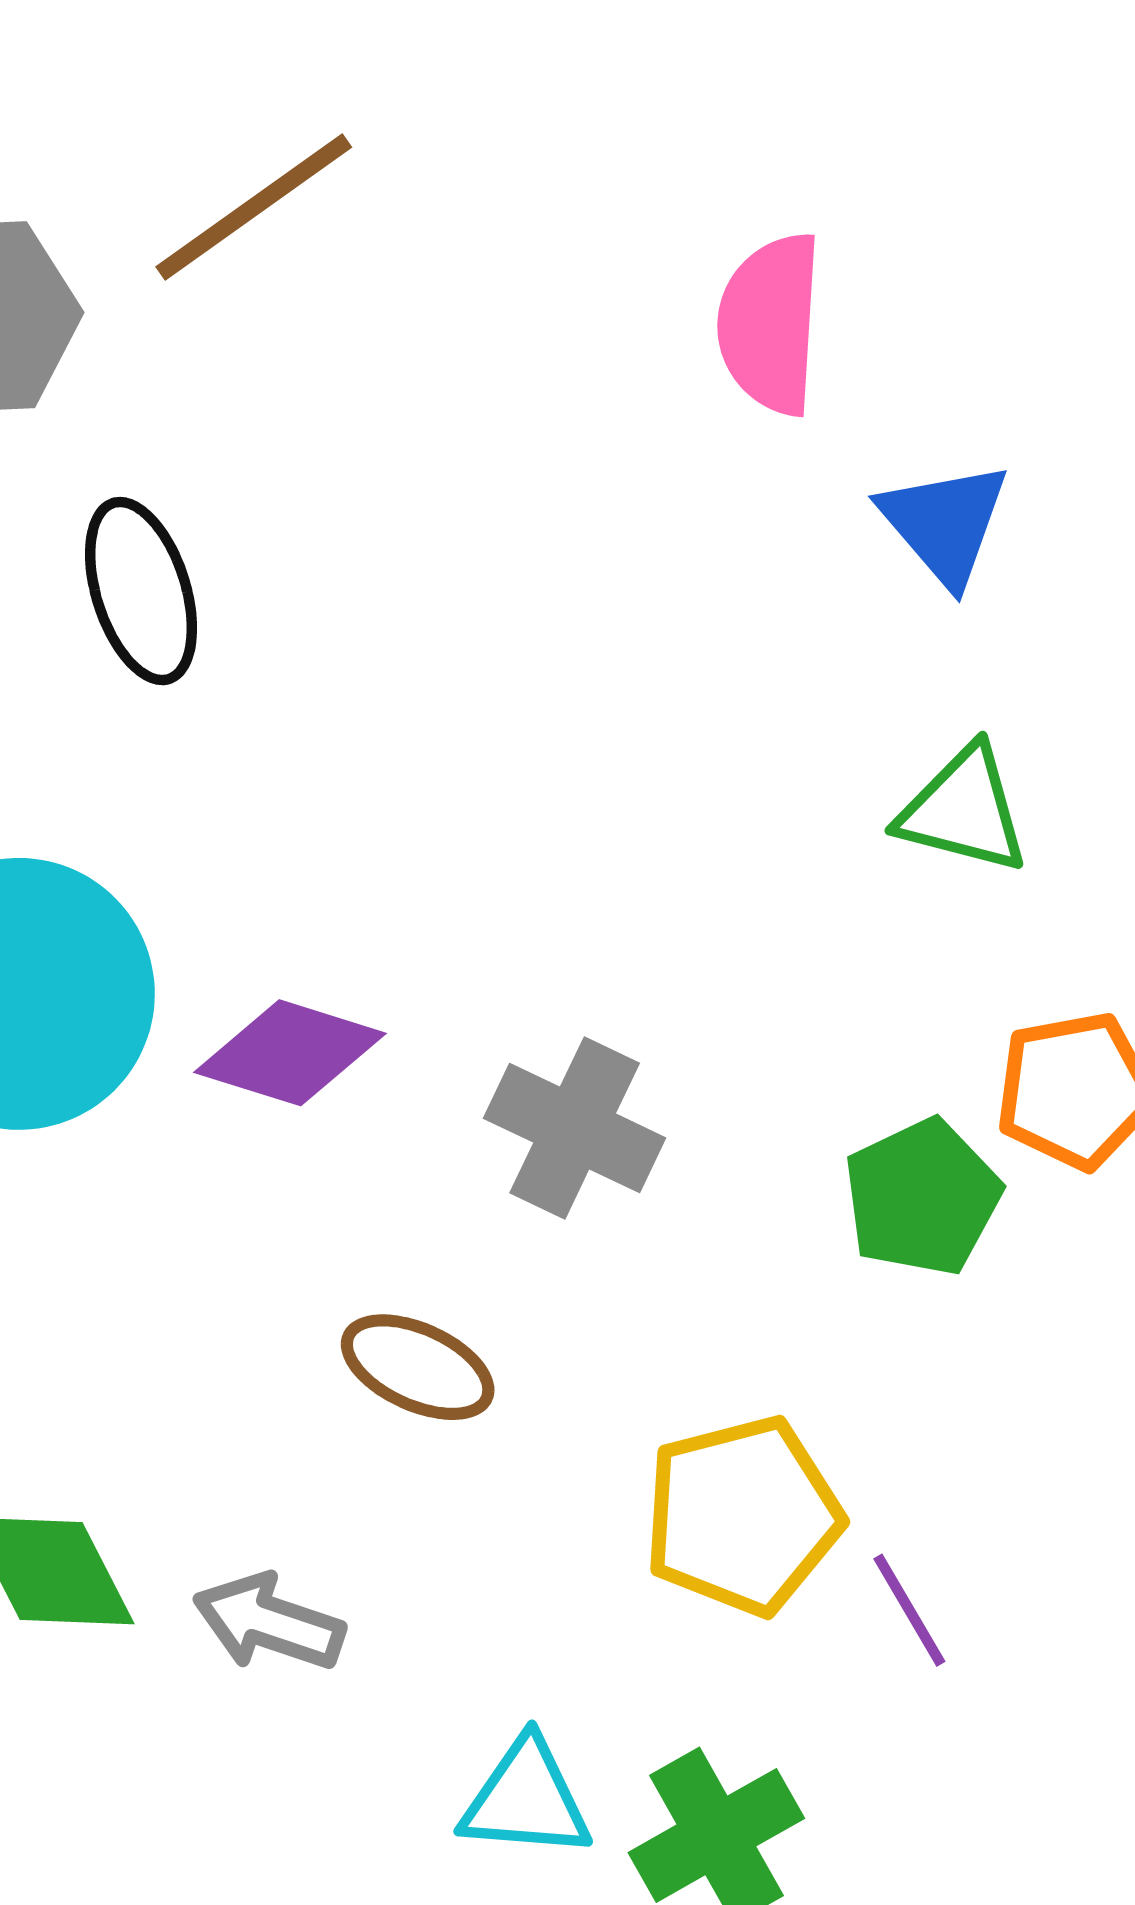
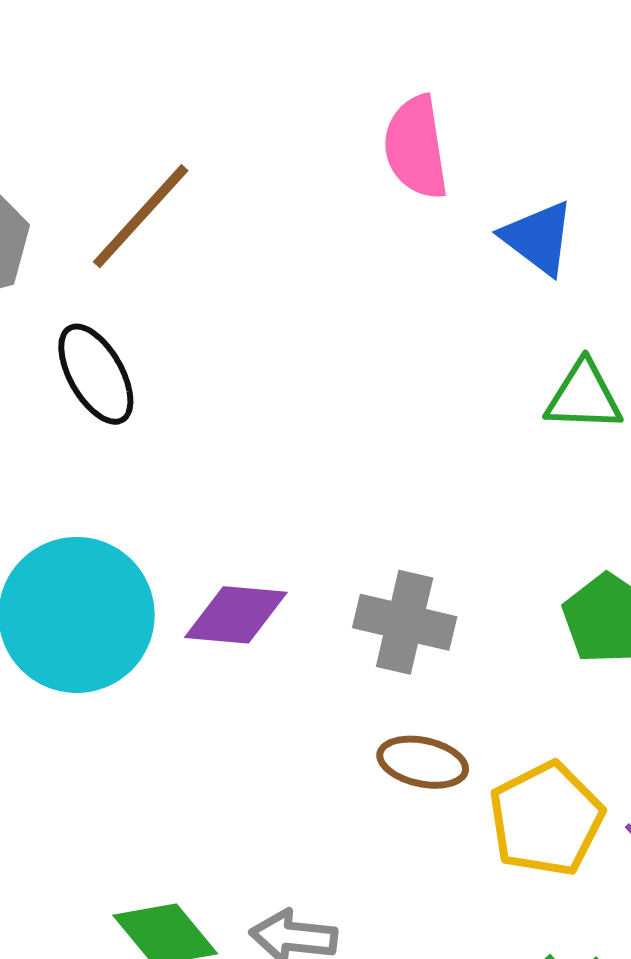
brown line: (254, 207) -> (141, 216), moved
brown ellipse: (418, 1367) -> (423, 762), moved

